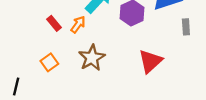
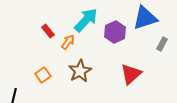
red rectangle: (54, 23) -> (48, 31), moved
gray rectangle: (186, 27) -> (162, 44), turned 32

